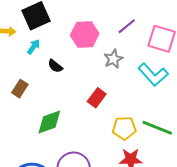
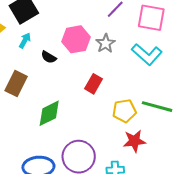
pink hexagon: (85, 35) -> (76, 39), moved
brown rectangle: (20, 89) -> (16, 83), size x1.4

